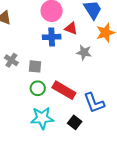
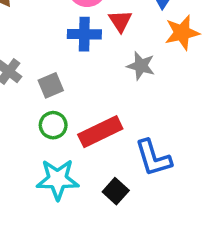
red triangle: (71, 28) -> (120, 21), turned 32
gray square: (35, 66) -> (51, 85), turned -32
red rectangle: (64, 90) -> (100, 132), turned -60

